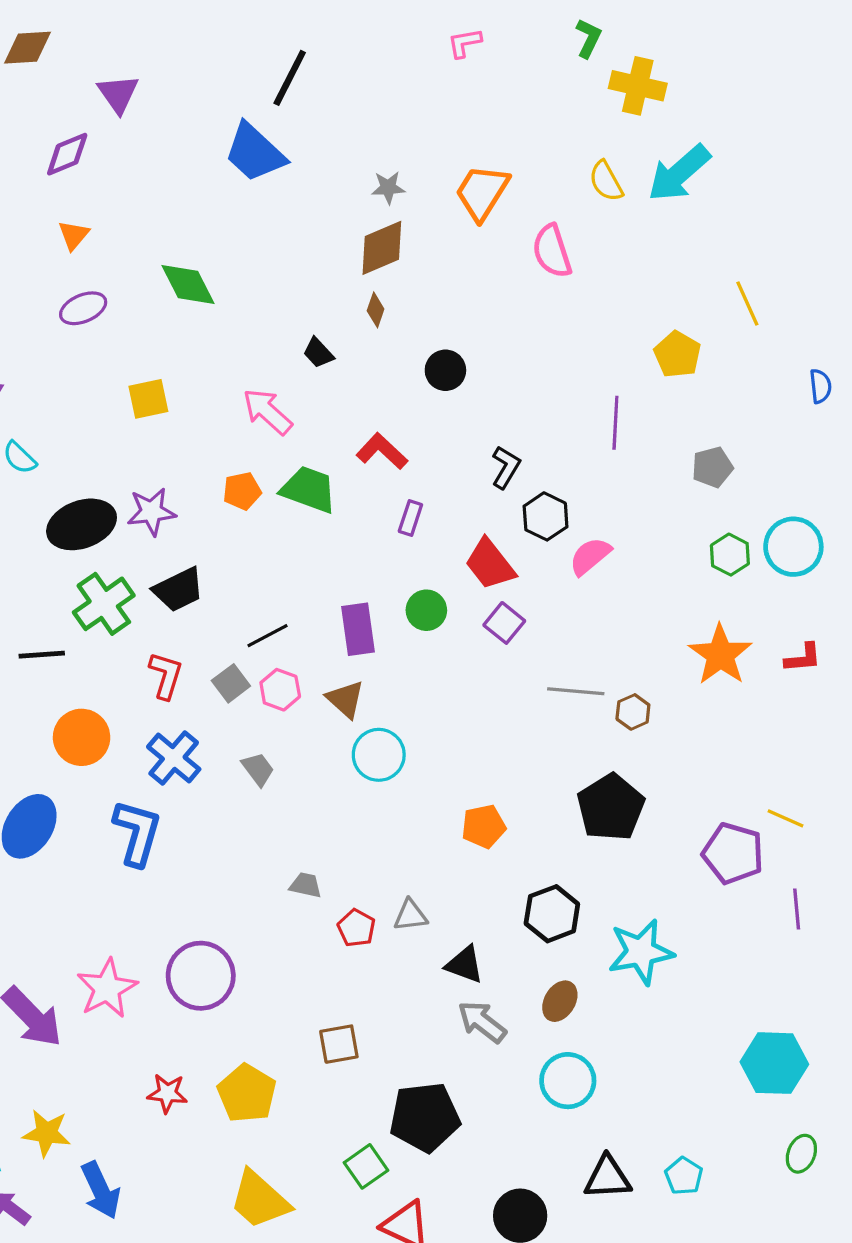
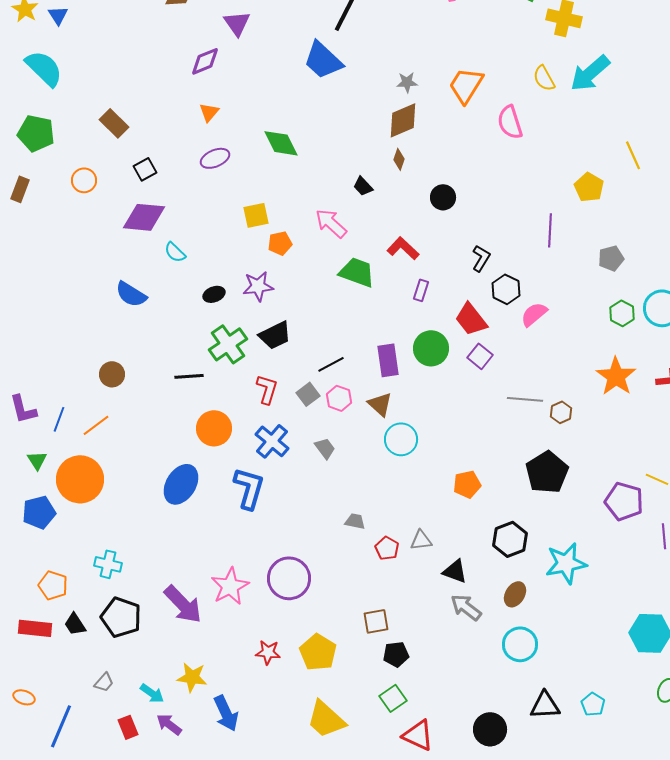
orange pentagon: (242, 491) -> (280, 243), moved
black ellipse: (82, 524) -> (214, 294), size x0.5
green circle: (426, 610) -> (431, 348), size x1.4
black pentagon: (425, 1117) -> (396, 654), moved, size x0.6

